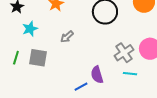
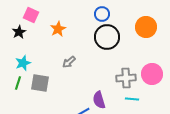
cyan star: (30, 29) -> (23, 63), moved
gray cross: (124, 53) -> (126, 78), turned 30

